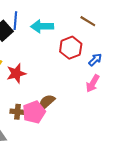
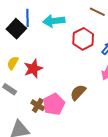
brown semicircle: (47, 102) -> (78, 92), moved
brown cross: (17, 112) -> (38, 105), turned 32

